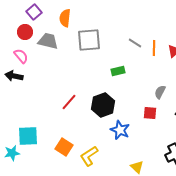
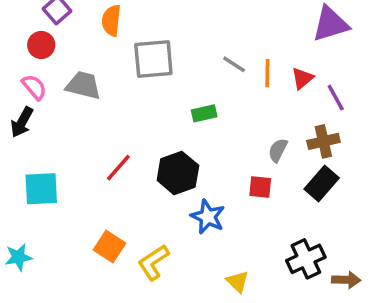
gray trapezoid: (48, 41) -> (83, 85), moved
black arrow: (14, 76) -> (22, 122), turned -72
cyan square: (28, 136) -> (41, 189), moved

